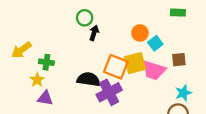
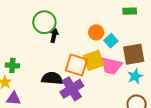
green circle: (85, 18) -> (44, 22), size x1.5
brown square: (179, 60) -> (134, 54), size x1.6
cyan star: (183, 93) -> (135, 76), moved

